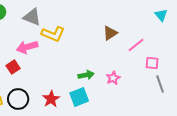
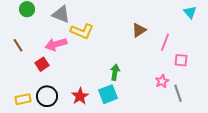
pink line: (136, 45) -> (165, 42), turned -30
green arrow: (86, 75) -> (115, 72), turned -70
pink star: (113, 78) -> (162, 81), moved
gray line: (160, 84) -> (178, 93), moved

